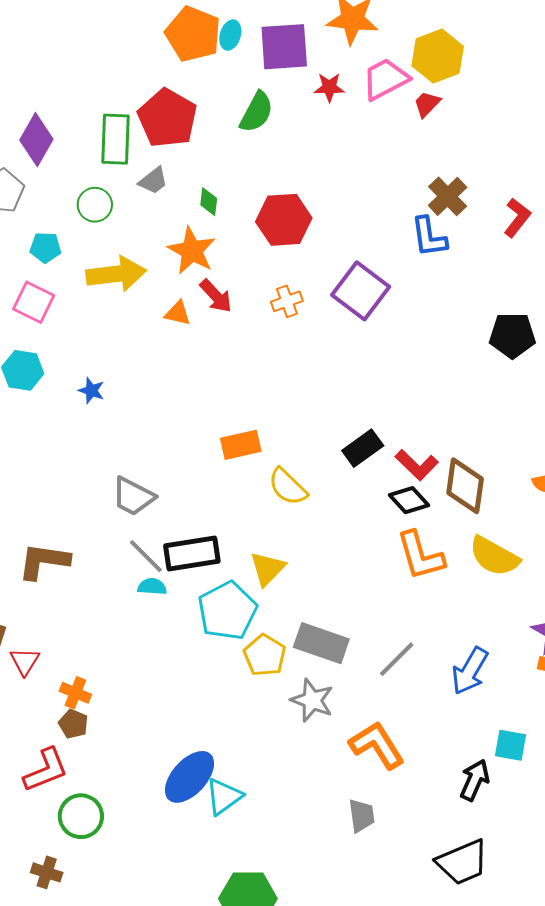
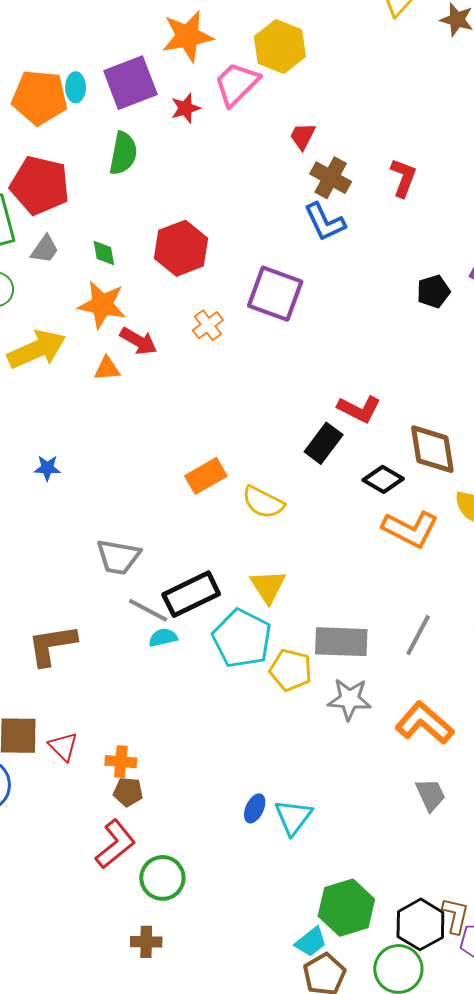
red trapezoid: (427, 104) -> (303, 136), moved
black pentagon: (512, 335) -> (433, 292), size x0.7
red L-shape: (417, 465) -> (359, 409), moved
orange L-shape: (420, 556) -> (410, 529), turned -30
blue ellipse: (190, 777) -> (255, 808), size x0.5

